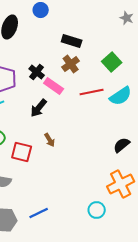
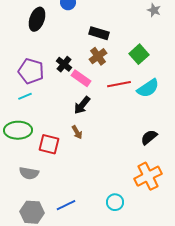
black arrow: (39, 108) -> (82, 105), moved
cyan circle: (97, 210) -> (115, 202), moved

